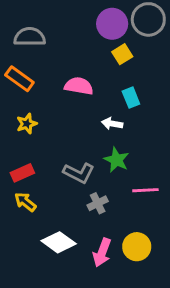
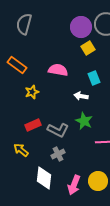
gray semicircle: (30, 37) -> (24, 24), moved, turned -75
yellow star: (27, 124) -> (32, 92), moved
red rectangle: (22, 173) -> (33, 125), moved
gray cross: (98, 203) -> (58, 154), moved
white diamond: (59, 242) -> (44, 178), turned 60

